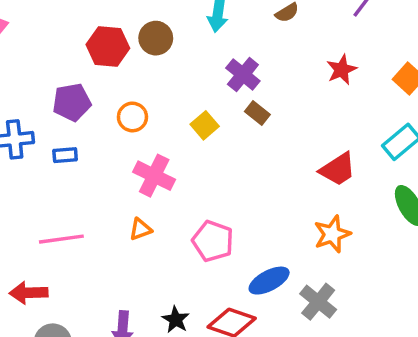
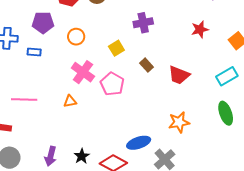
purple cross: (243, 74) -> (143, 23), turned 30
brown rectangle: (257, 113) -> (146, 65), moved
red trapezoid: (338, 169) -> (179, 75), moved, turned 45
pink pentagon: (213, 241) -> (112, 84), moved

